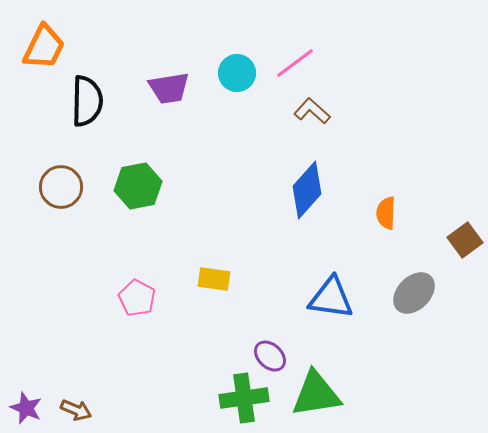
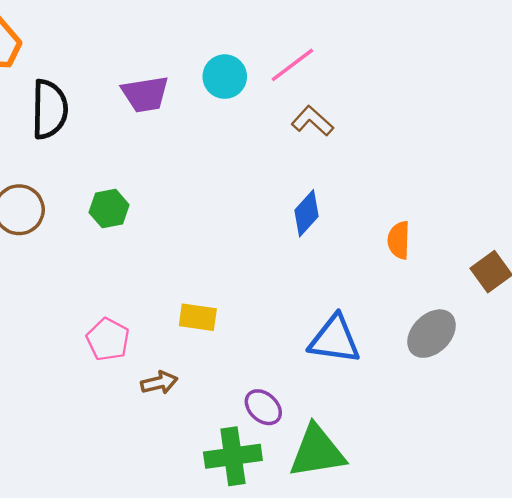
green hexagon: (138, 186) -> (109, 209), size x0.7
blue diamond: (307, 190) -> (307, 213), size x0.7
brown arrow: (76, 410) -> (159, 383), moved, turned -36

